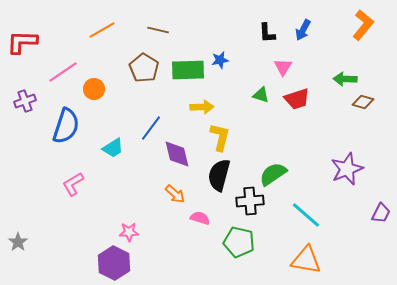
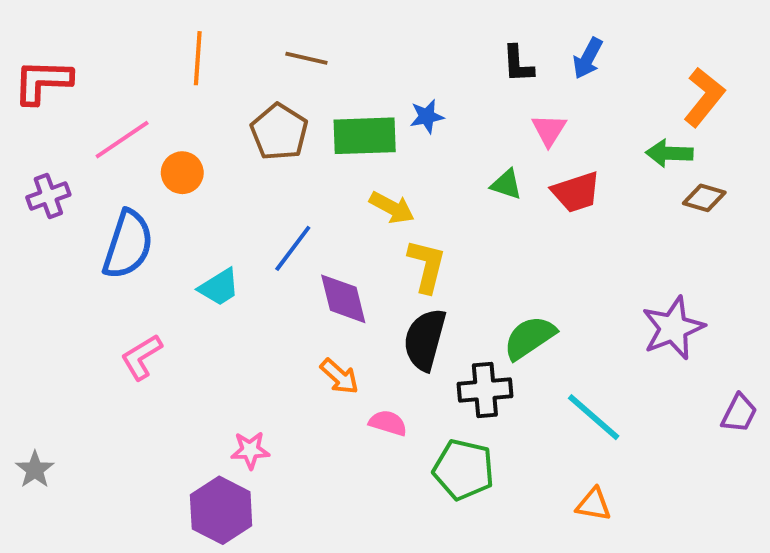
orange L-shape: (363, 25) -> (704, 97), moved
orange line: (102, 30) -> (198, 58), turned -56
yellow arrow: (202, 107) -> (392, 208), turned 30
orange triangle: (306, 260) -> (594, 504), size x0.6

